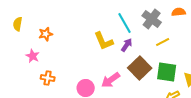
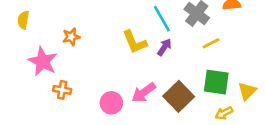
orange star: (46, 34) -> (71, 37), moved
pink star: (33, 56) -> (43, 61), size x1.6
brown square: (140, 68) -> (179, 96), moved

